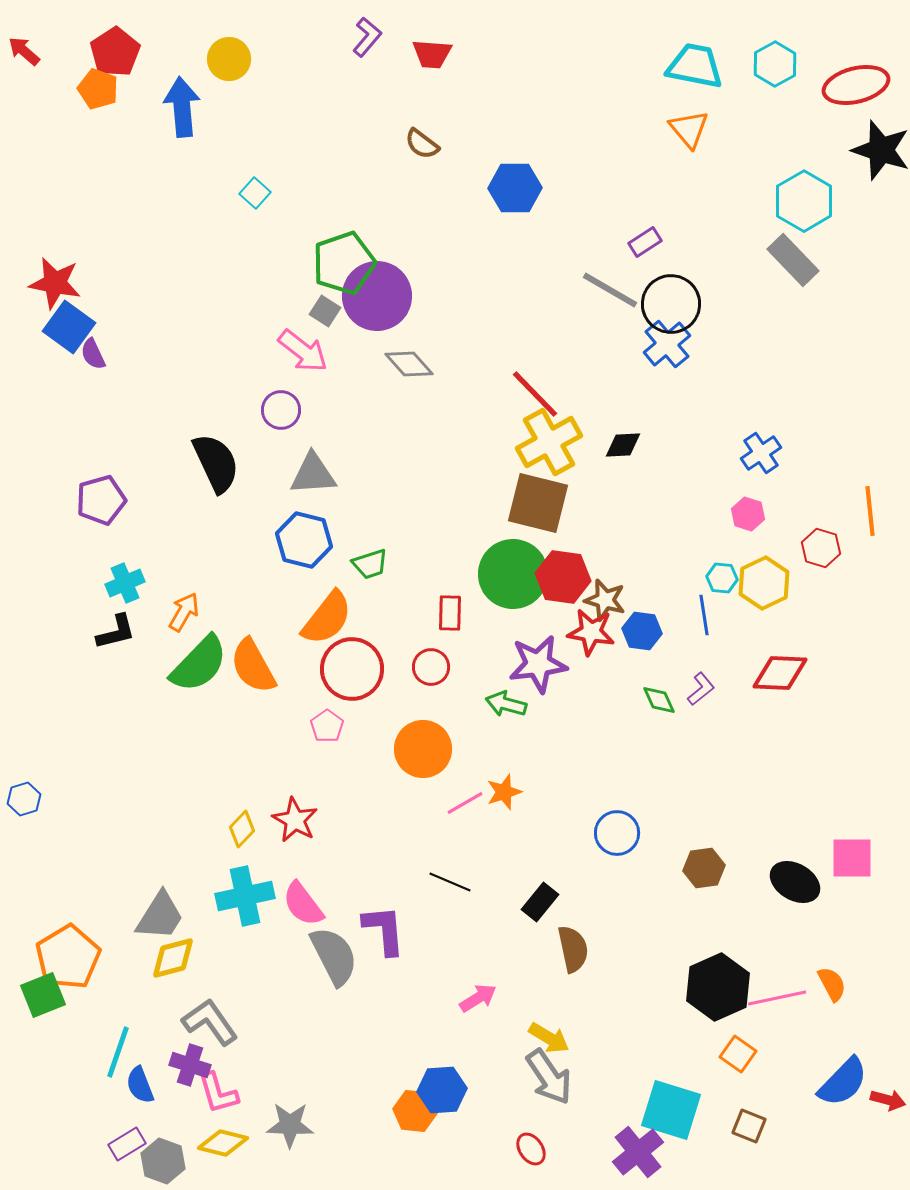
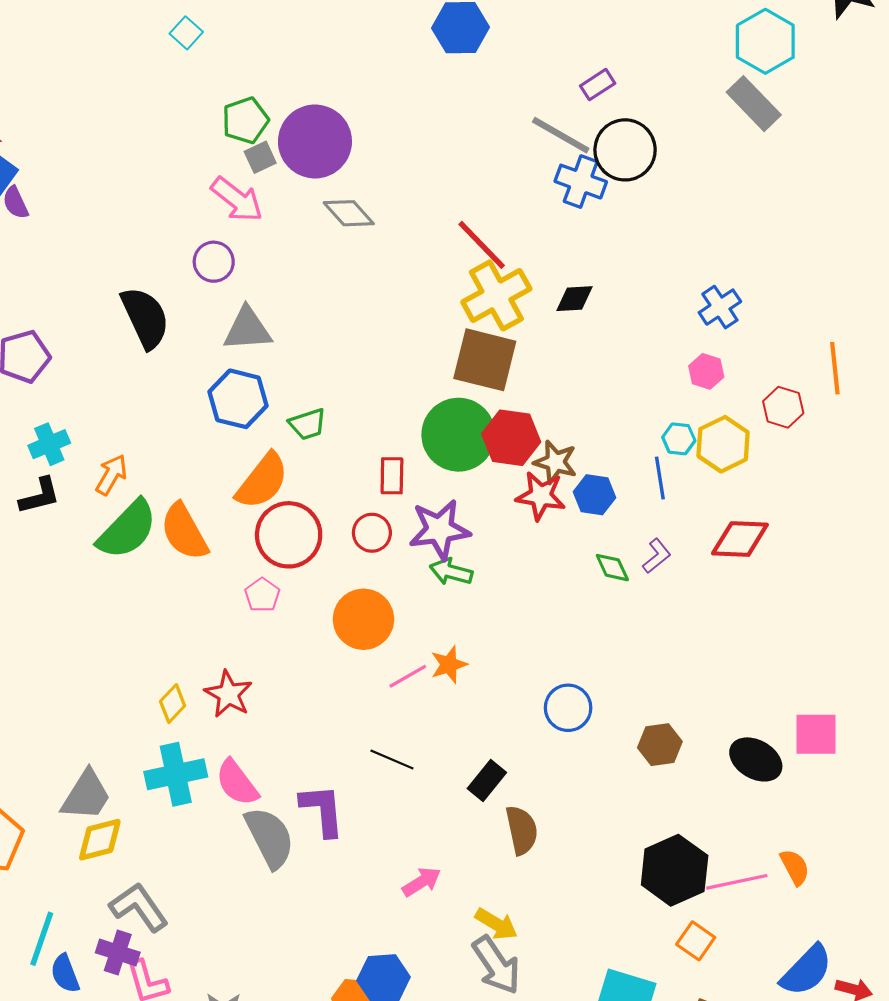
green pentagon: (344, 263) -> (245, 120), moved, size x0.7
gray square: (325, 311) -> (260, 157), turned 32
blue cross: (667, 344) -> (581, 182), moved, turned -30
purple star: (538, 664) -> (439, 530), moved

